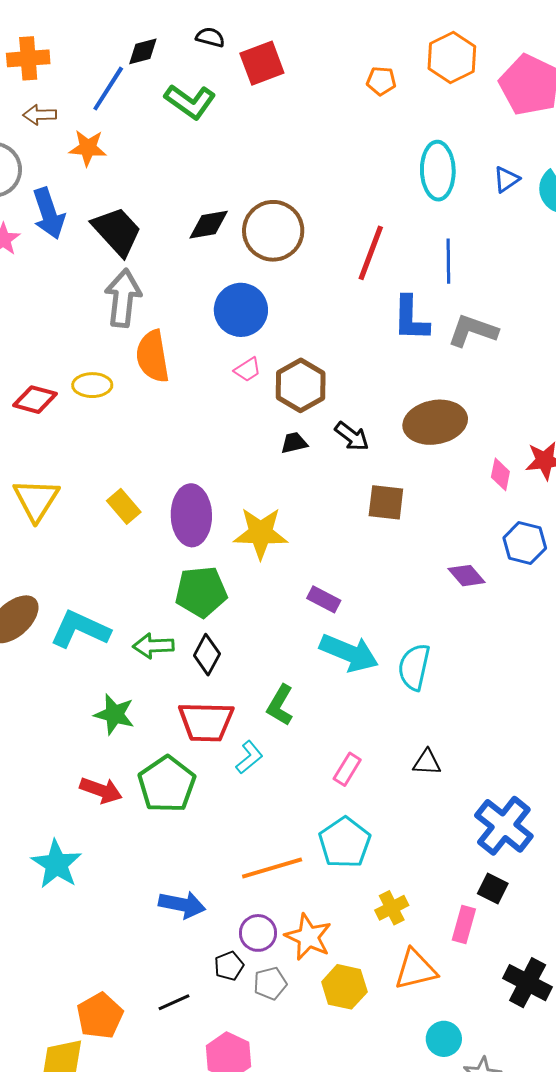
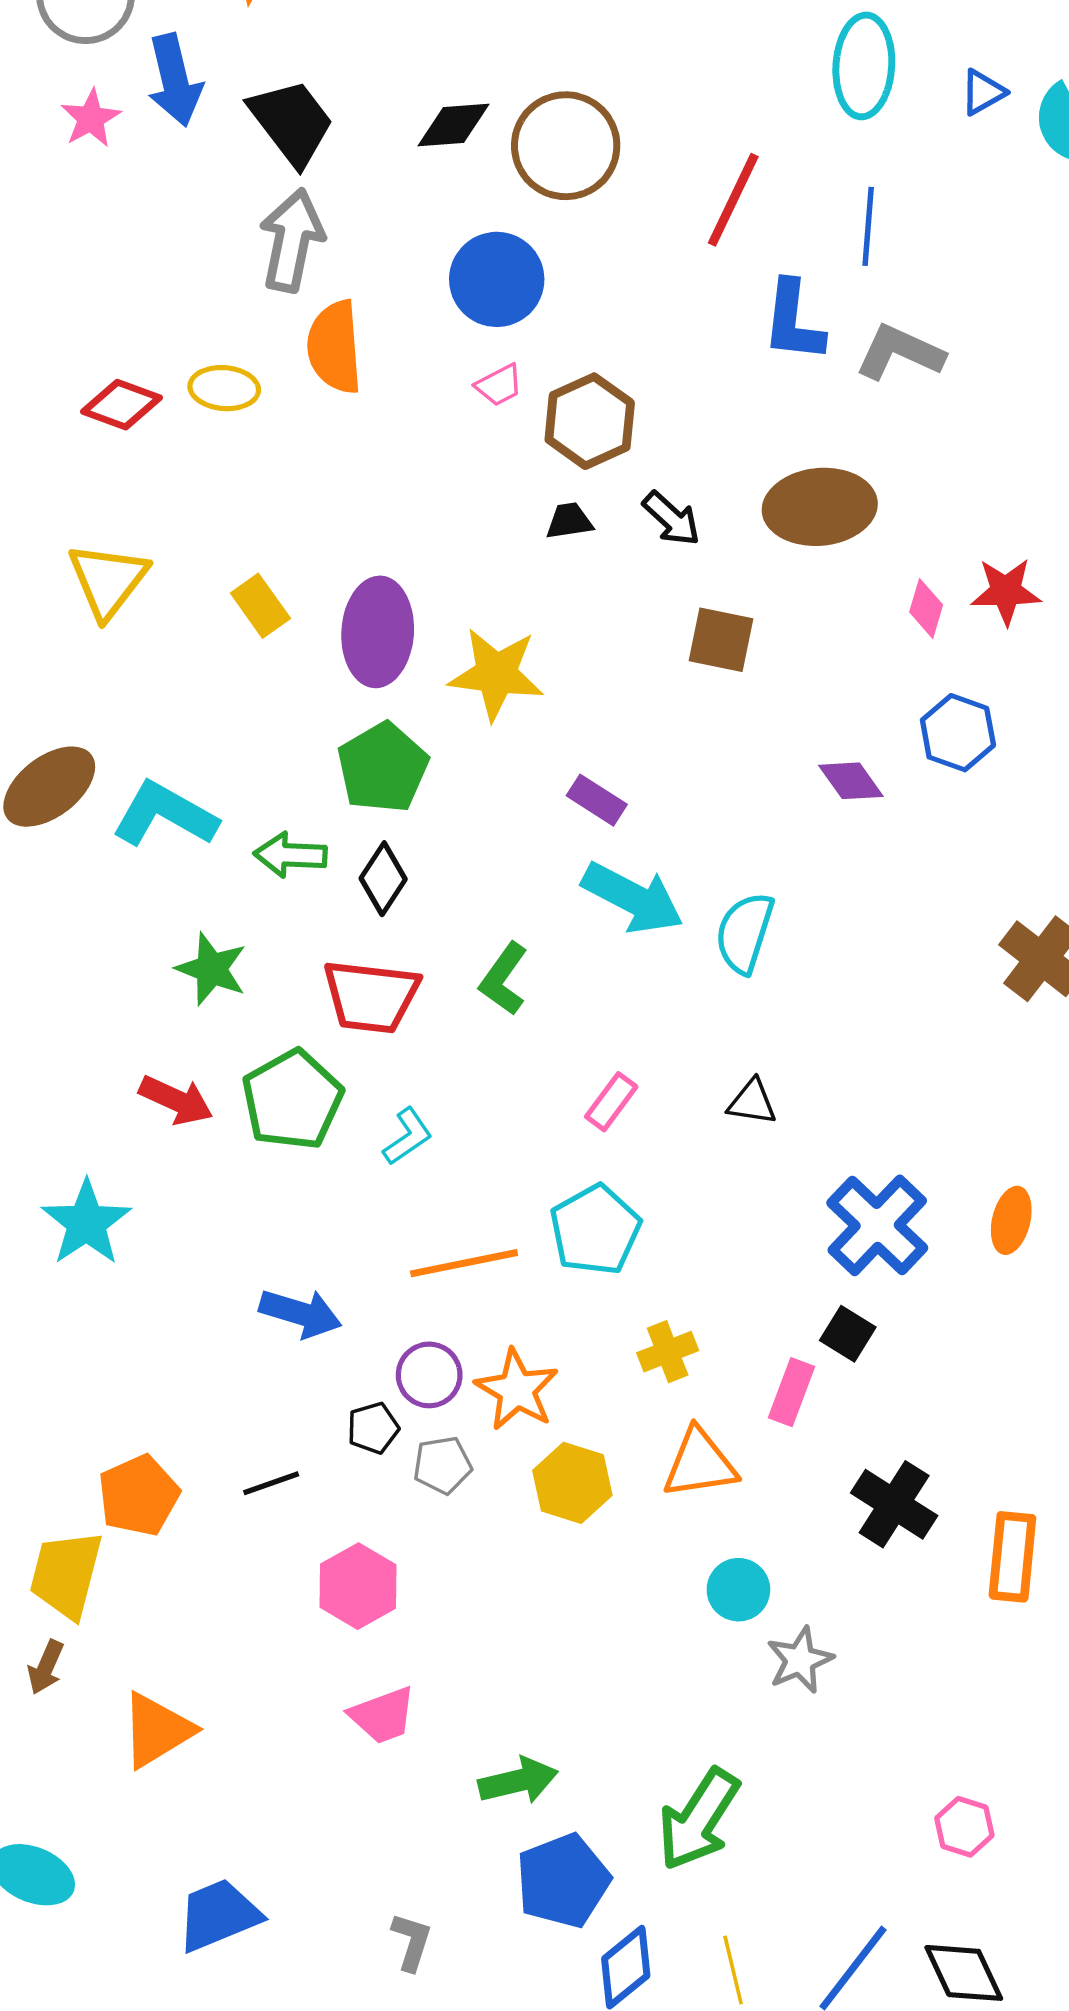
green pentagon: (201, 592) -> (383, 768), turned -30
cyan L-shape: (249, 757) -> (408, 1137), moved

